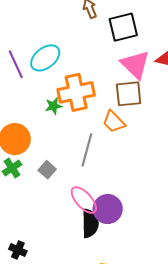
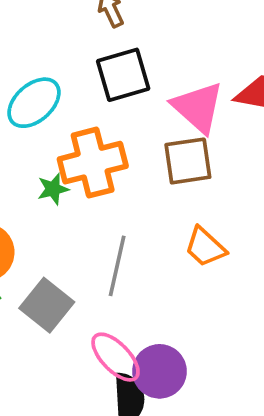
black square: (123, 27) -> (123, 75), moved
orange trapezoid: (114, 122) -> (205, 247), moved
gray square: (47, 170) -> (47, 305), size x1.6

